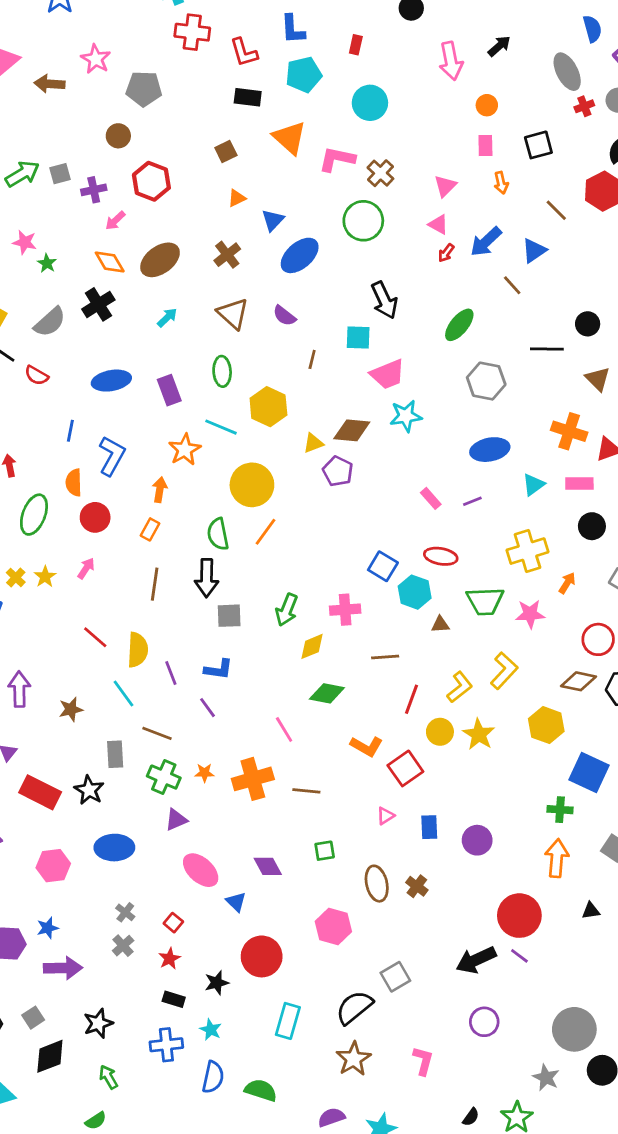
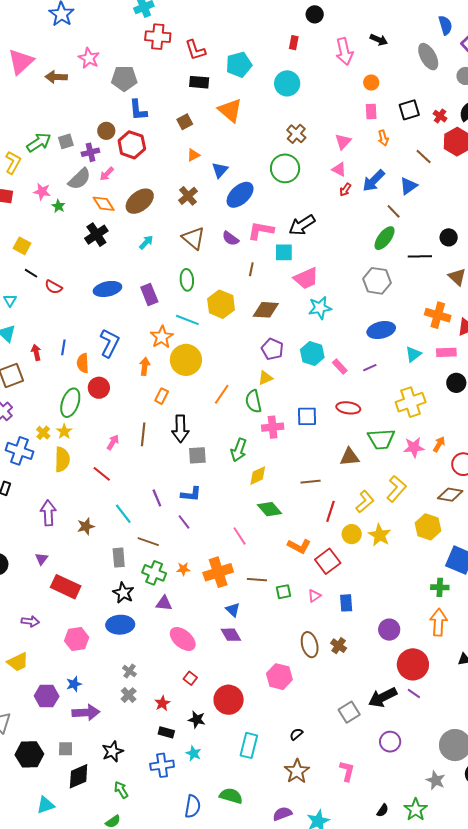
blue L-shape: (293, 29) -> (138, 110), moved
red rectangle: (356, 45) -> (294, 43), moved
black arrow: (499, 46) -> (379, 40), turned 66
red cross: (584, 106) -> (440, 116), moved, turned -32
brown circle: (118, 136) -> (106, 131), moved
pink L-shape: (337, 159) -> (261, 231), moved
black arrow: (384, 300) -> (302, 225), turned 84
gray semicircle: (50, 322) -> (80, 179), moved
green ellipse: (459, 325) -> (385, 238), moved
brown diamond: (352, 430) -> (266, 310), moved
blue line: (70, 431) -> (63, 347), moved
yellow triangle: (313, 443) -> (265, 378), moved
yellow circle: (252, 485) -> (186, 360), moved
green ellipse: (34, 515) -> (70, 403), moved
orange rectangle: (150, 529) -> (162, 396), moved
green semicircle: (218, 534) -> (253, 401), moved
blue square: (383, 566) -> (307, 416), turned -30
pink arrow: (86, 568) -> (113, 442), moved
orange arrow: (567, 583) -> (439, 444), moved
cyan hexagon: (415, 592) -> (312, 354), moved
pink cross: (345, 610) -> (273, 427), moved
brown triangle: (440, 625) -> (349, 457), size x1.5
yellow semicircle: (138, 650) -> (62, 459), moved
green diamond: (327, 693) -> (270, 509), turned 40
black star: (89, 790) -> (123, 593), moved
purple triangle: (176, 820) -> (164, 603), turned 30
purple circle: (477, 840) -> (389, 630), moved
green square: (325, 851) -> (284, 592), moved
blue triangle: (236, 902) -> (233, 610), moved
red square: (173, 923) -> (190, 678), moved
gray square: (395, 977) -> (349, 712), moved
black star: (217, 983) -> (197, 720), turned 30
black semicircle: (354, 1007) -> (296, 734), size x0.5
gray square: (33, 1018) -> (66, 749), turned 35
blue semicircle: (213, 1077) -> (193, 806), moved

